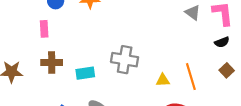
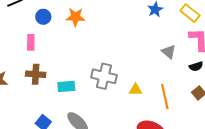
gray triangle: (193, 13) -> (169, 52), moved
yellow triangle: (163, 80) -> (135, 90), moved

